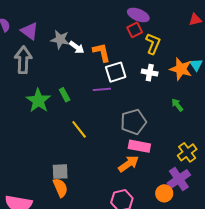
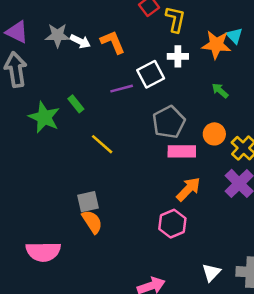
white square: (116, 72) -> (151, 74), moved
orange arrow: (129, 164) -> (188, 189), moved
orange circle: (164, 193) -> (214, 134), moved

